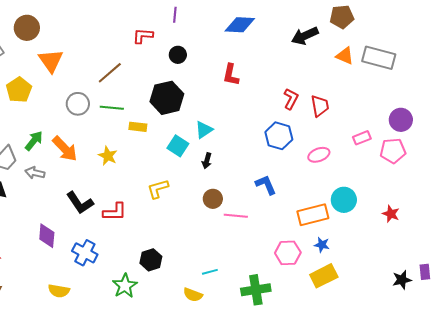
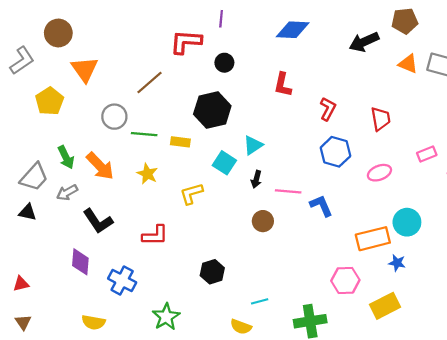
red L-shape: (143, 36) -> (186, 42), size x1.4
red L-shape: (291, 99) -> (328, 109), moved
green line: (112, 108) -> (144, 134), moved
green arrow: (34, 141) -> (66, 157), turned 115
gray arrow: (35, 173) -> (67, 192), turned -42
yellow L-shape: (158, 189) -> (191, 194), moved
black L-shape: (80, 203) -> (98, 221), moved
pink line: (236, 216) -> (288, 191), moved
blue star: (322, 245) -> (397, 263), moved
black hexagon: (151, 260) -> (212, 272), moved

